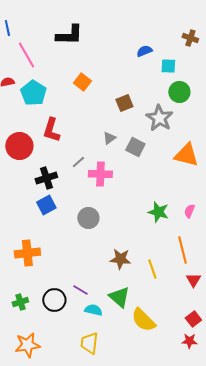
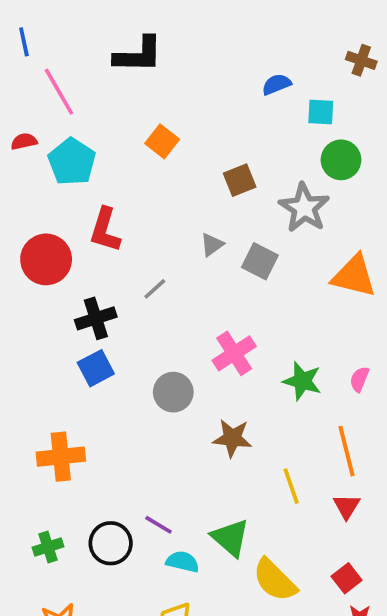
pink cross: (100, 174) -> (234, 353), moved, turned -35
brown star: (120, 259) -> (232, 438), moved
red triangle: (193, 280) -> (347, 506), moved
red square: (193, 319) -> (347, 578), moved

